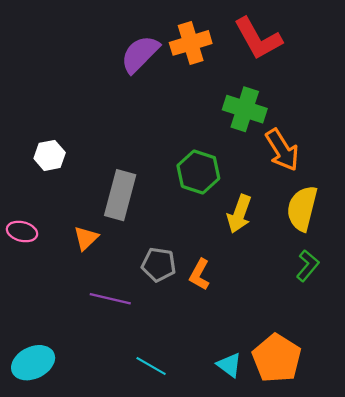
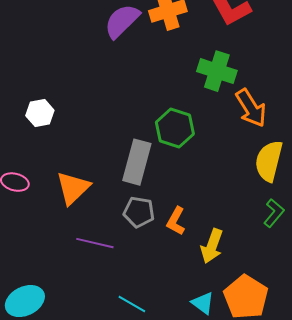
gray rectangle: (120, 195) -> (137, 162), moved
yellow arrow: (239, 214) -> (212, 246), moved
orange triangle: (86, 238) -> (73, 188), size x1.5

